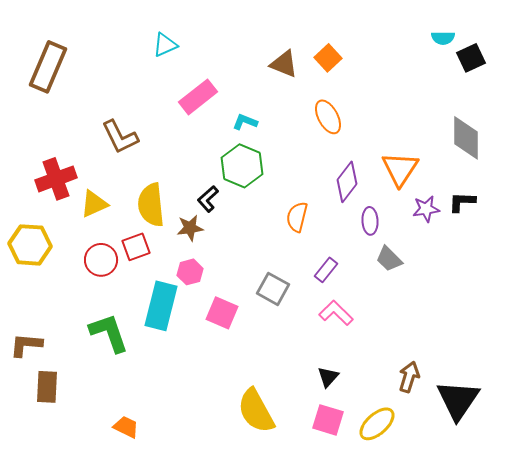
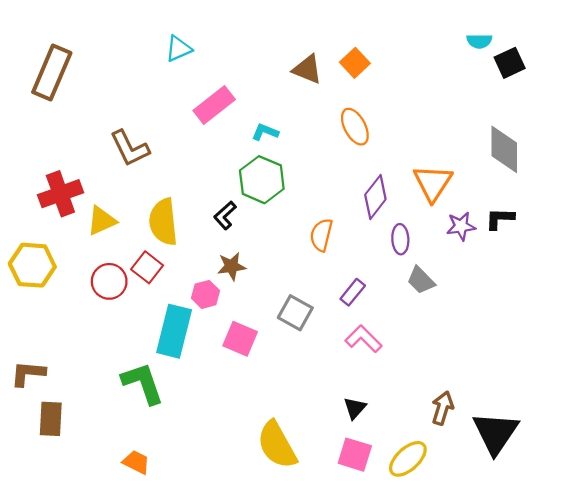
brown star: (190, 228) -> (231, 266), moved
red square: (136, 247) -> (147, 267), turned -32
green L-shape: (109, 333) -> (143, 383), moved

